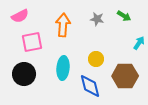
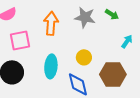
gray star: (97, 19) -> (85, 17), size x1.5

